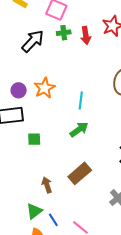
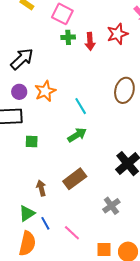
black arrow: (33, 41) -> (22, 59), moved
cyan line: (81, 100) -> (81, 106), turned -42

